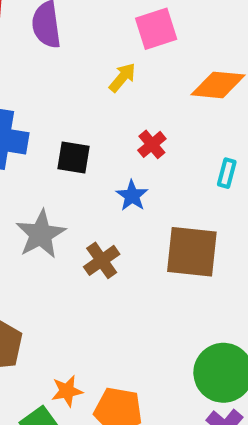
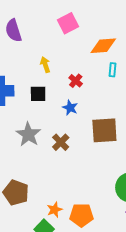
yellow arrow: (122, 77) -> (45, 65), moved, turned -49
cyan rectangle: (227, 173) -> (113, 70), moved

